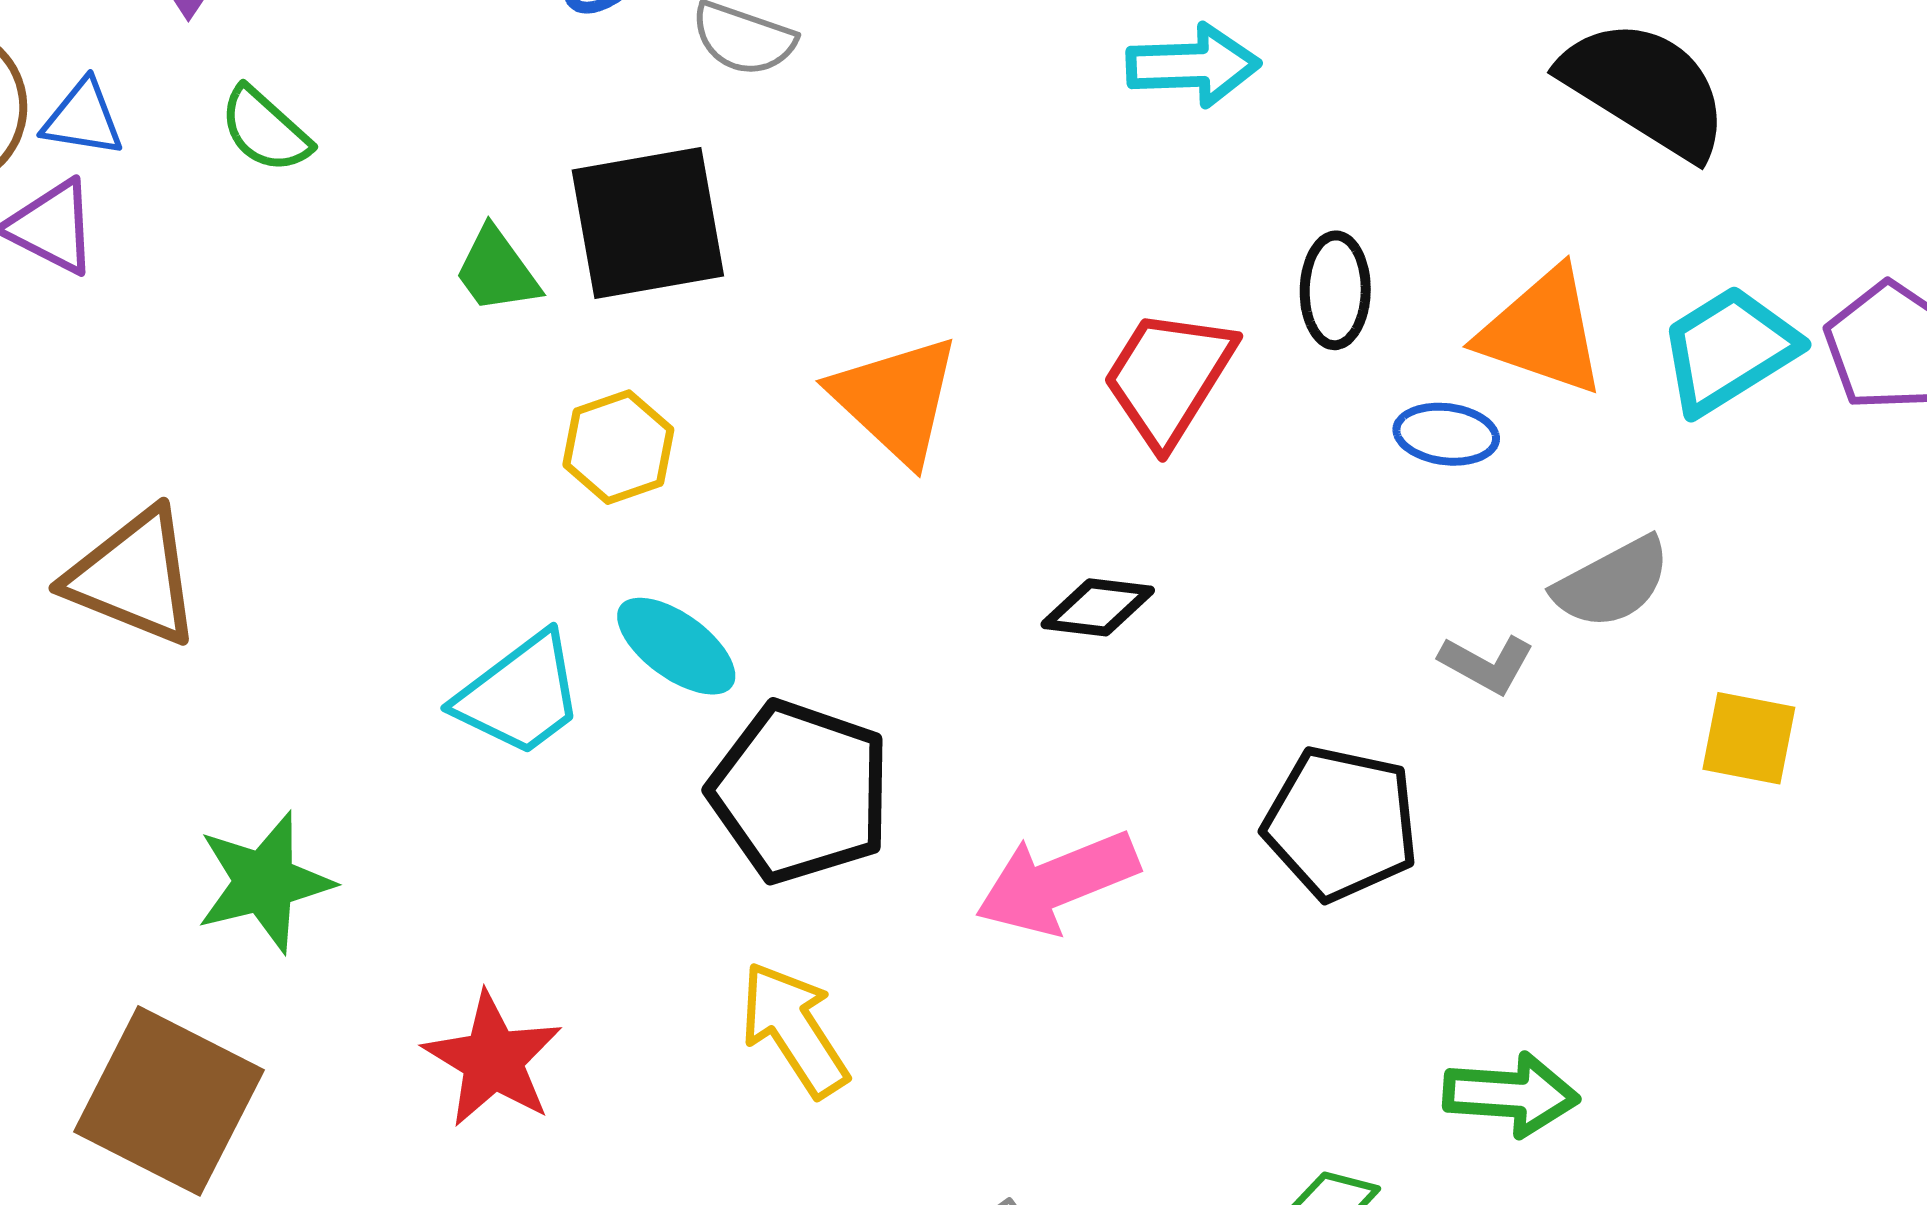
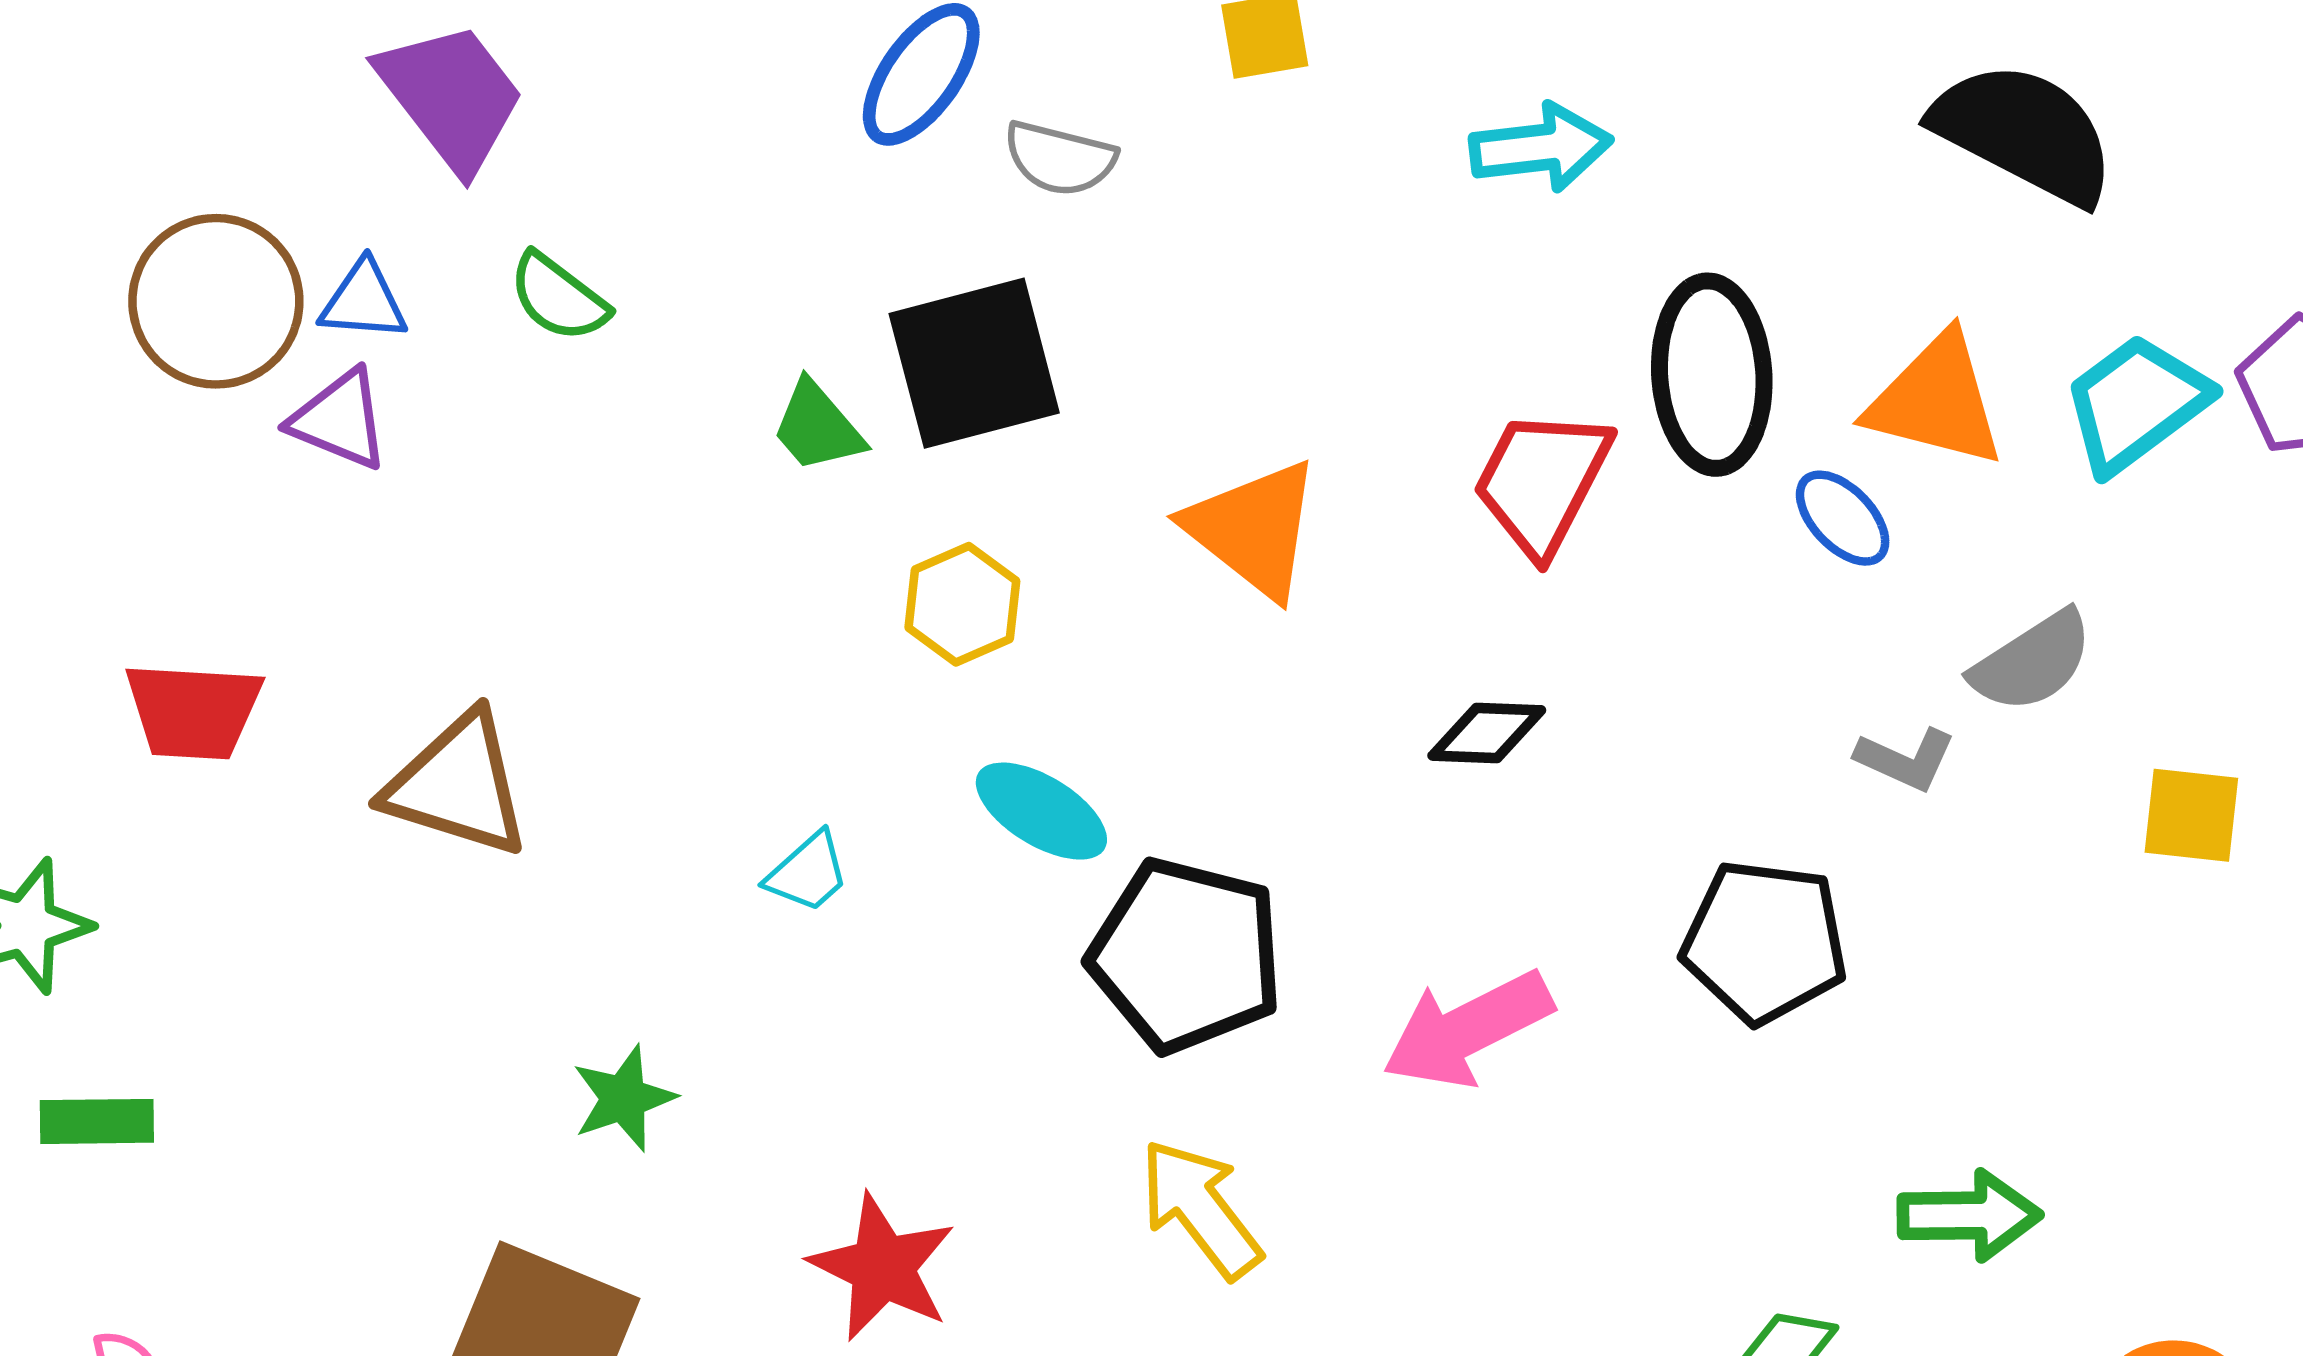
black ellipse: (1335, 290) -> (1712, 375), size x1.6
blue ellipse: (1446, 434) -> (1843, 518), turned 44
cyan trapezoid: (520, 695) -> (808, 872), moved, size x0.6
green star: (264, 882) -> (624, 1098), size x0.7

